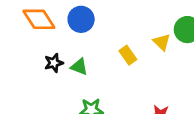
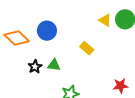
yellow triangle: (162, 42) -> (105, 20), moved

